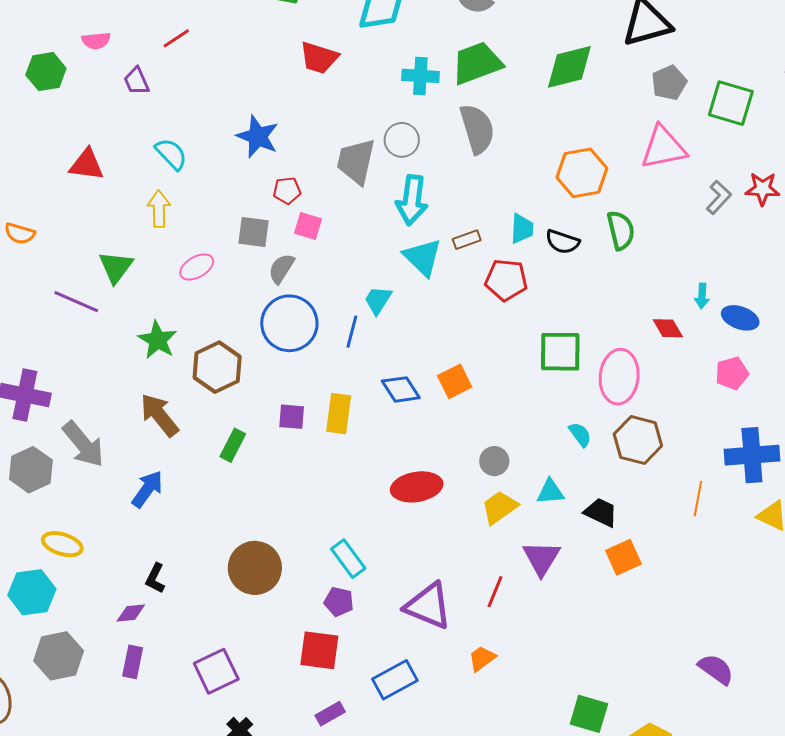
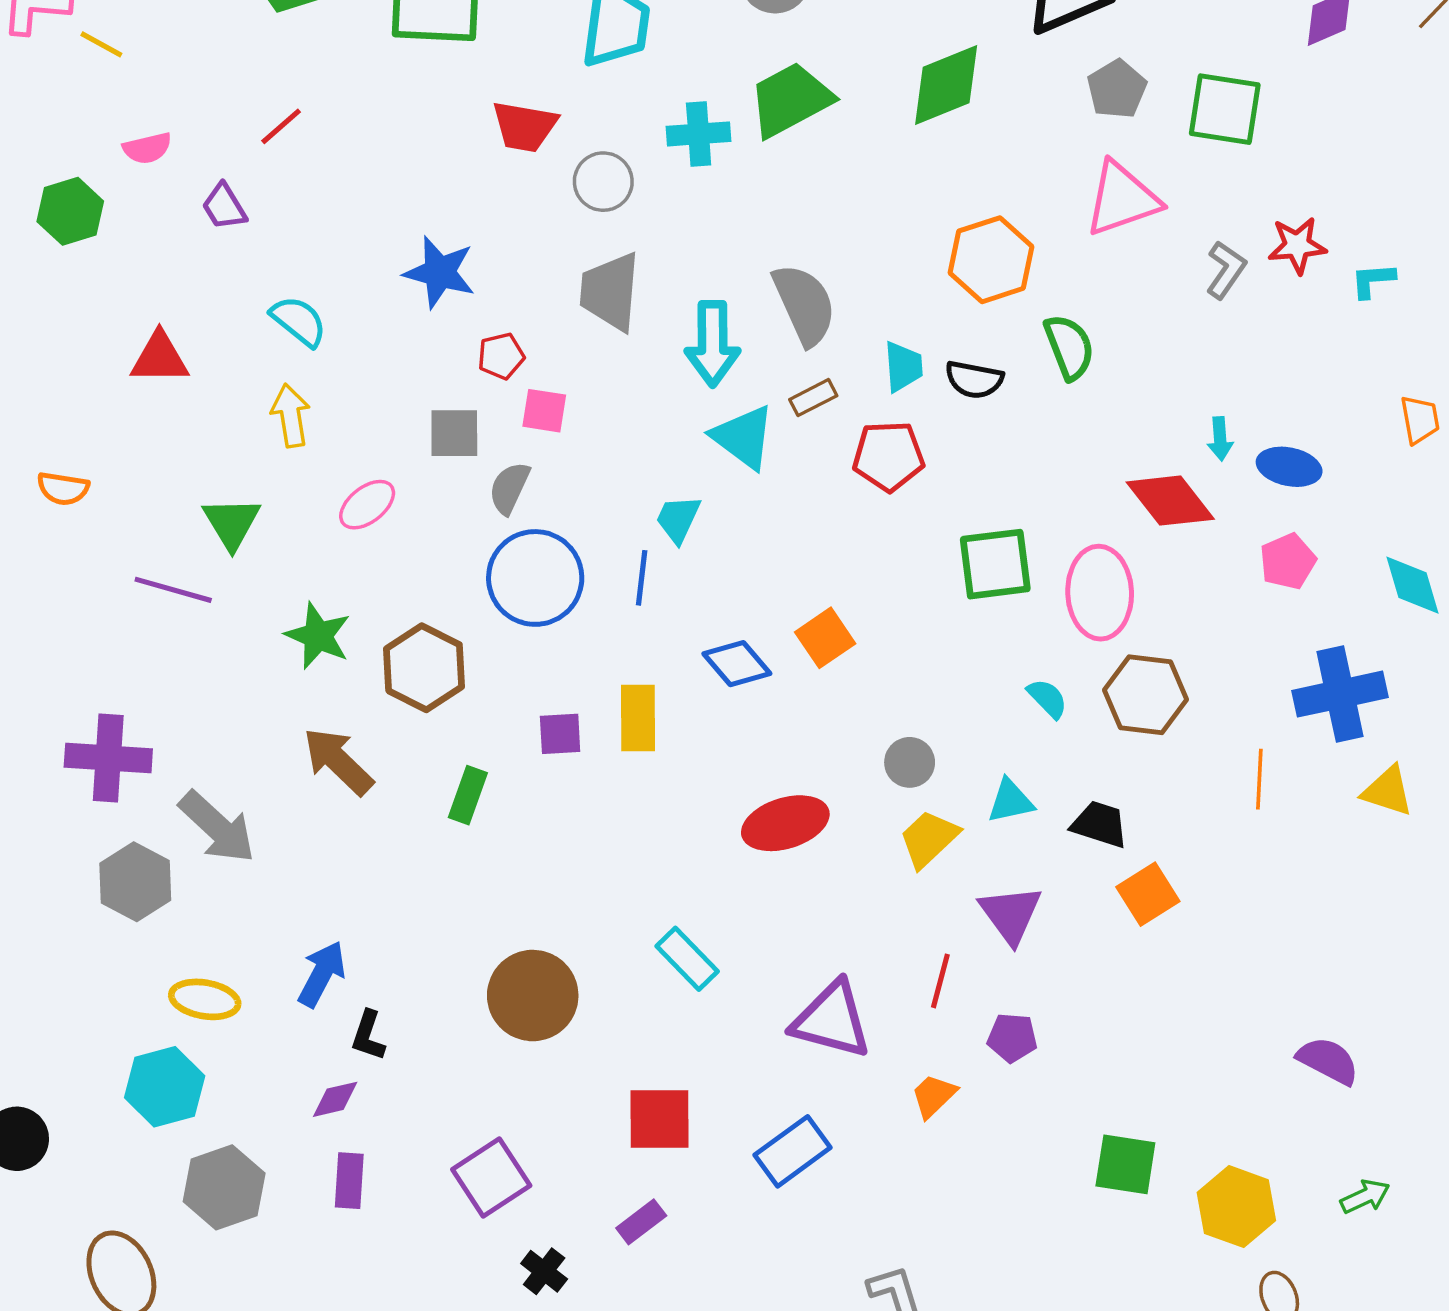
gray semicircle: (477, 129) -> (804, 304), moved
gray circle: (402, 140) -> (603, 182), moved
red diamond: (668, 328) -> (1170, 501), size x1.6
blue arrow: (147, 489) -> (322, 974), moved
purple pentagon: (339, 602) -> (1012, 1038), moved
purple rectangle: (330, 714) -> (641, 1222), moved

